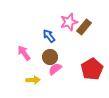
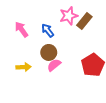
pink arrow: (24, 53) -> (22, 29), moved
yellow arrow: (33, 80) -> (24, 67), moved

